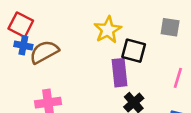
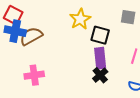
blue cross: (23, 45) -> (15, 31), size x1.5
purple rectangle: (119, 73) -> (100, 58), moved

